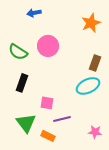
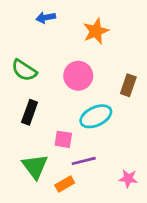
orange star: (91, 23) -> (96, 31), moved
pink circle: (48, 46) -> (78, 76), moved
cyan ellipse: (88, 86) -> (96, 116), moved
orange rectangle: (48, 136) -> (65, 184), turned -56

